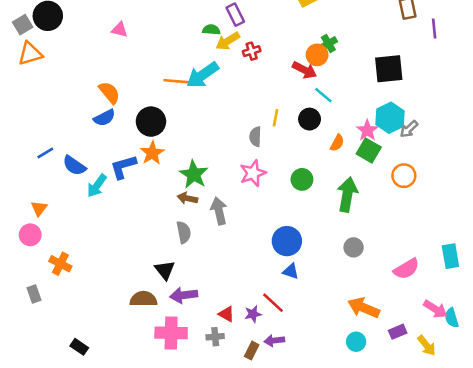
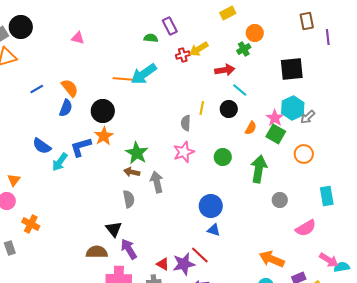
yellow arrow: (228, 41) -> (199, 49), moved
orange circle: (317, 55) -> (255, 33), moved
red arrow: (304, 70) -> (225, 70), turned -36
blue semicircle: (104, 118) -> (66, 108), turned -42
blue line: (45, 153) -> (37, 89), moved
gray circle: (354, 247) -> (280, 200), moved
cyan rectangle: (450, 256) -> (327, 196), moved
purple arrow: (184, 295) -> (129, 249), turned 65
purple star: (253, 314) -> (184, 264), size x1.6
cyan semicircle: (452, 318) -> (342, 267), turned 98

